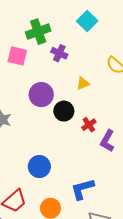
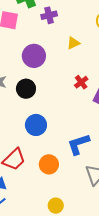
purple cross: (59, 53) -> (49, 15), turned -35
black circle: (64, 111) -> (26, 89), moved

